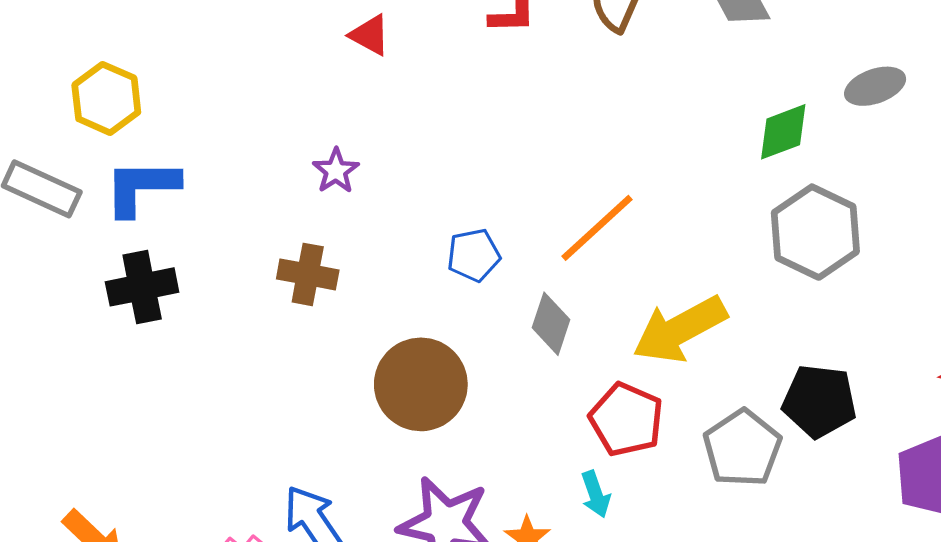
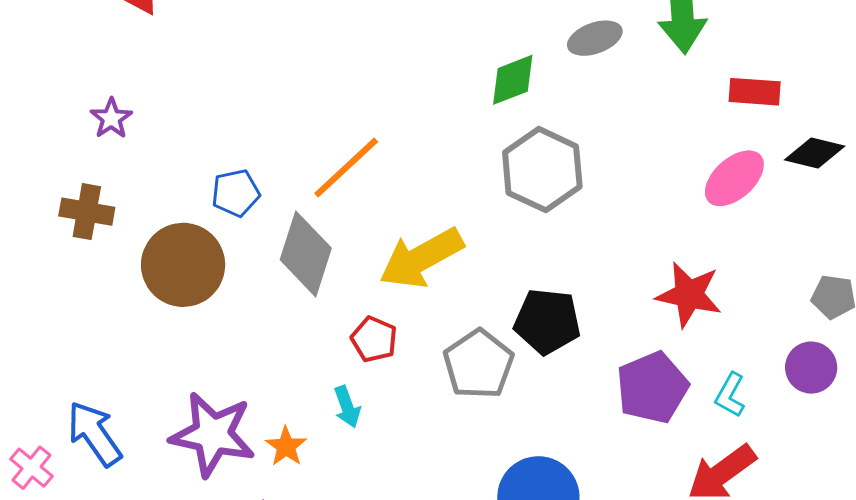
gray diamond: (551, 324) -> (306, 254), size x1.5
brown circle: (421, 384) -> (183, 265), moved
red pentagon: (626, 419) -> (374, 339), size x0.7

